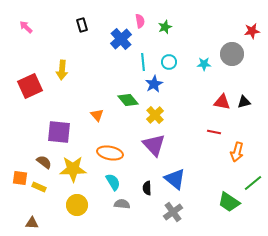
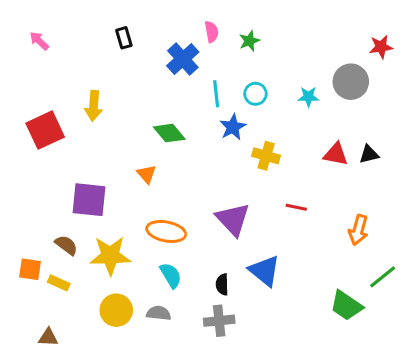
green diamond: (128, 100) -> (169, 133), moved
yellow cross: (155, 115) -> (266, 156), moved, turned -30
red line: (214, 132) -> (296, 207), moved
gray semicircle: (122, 204) -> (159, 313), moved
gray cross: (173, 212) -> (219, 321), moved, turned 30

